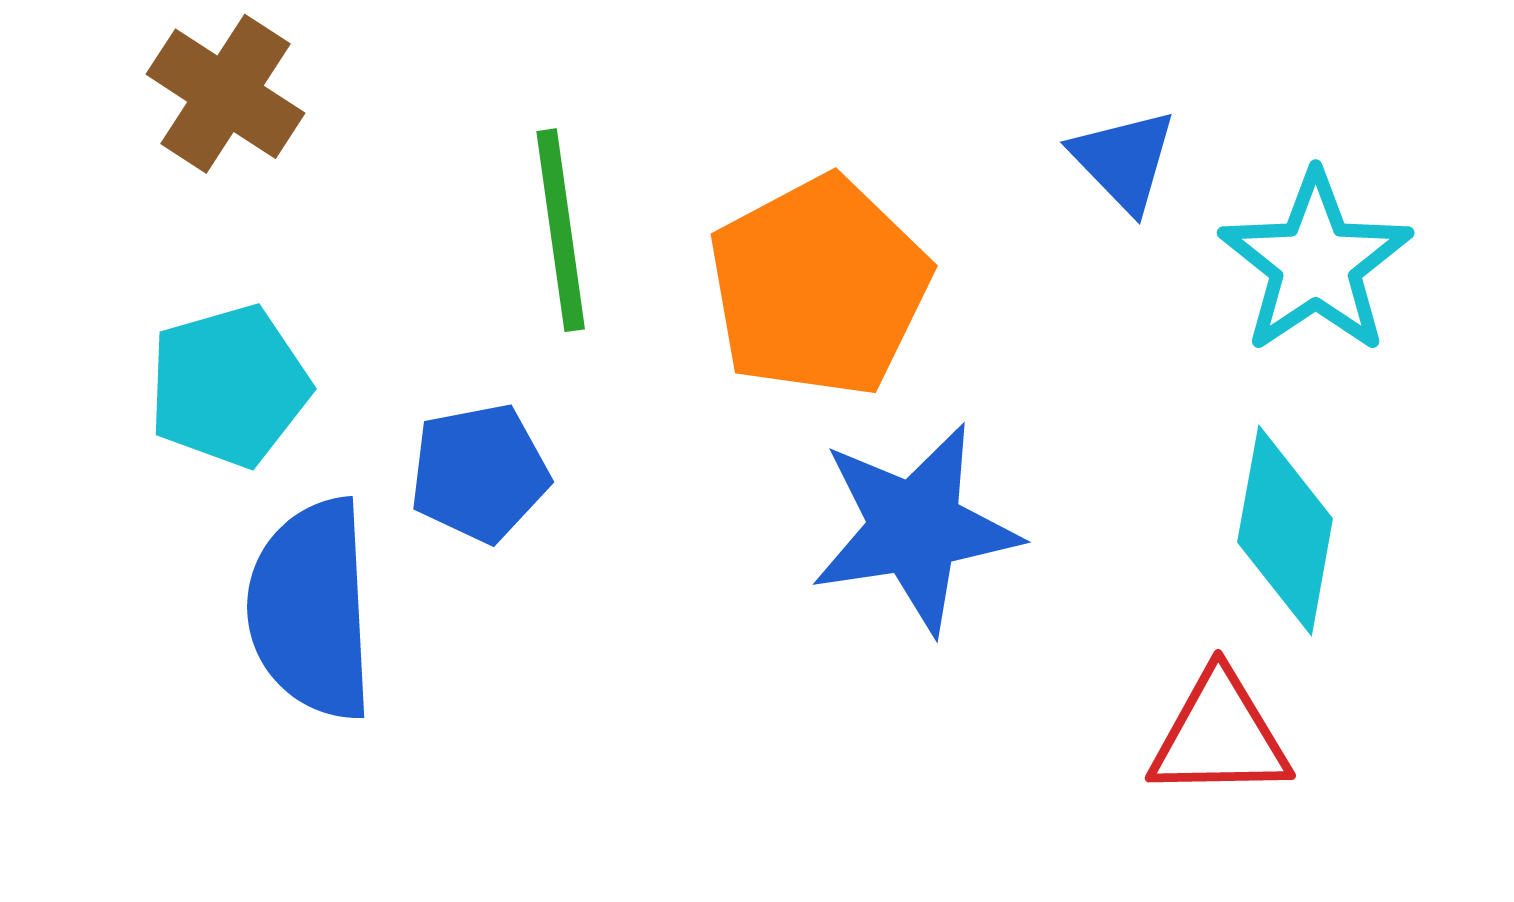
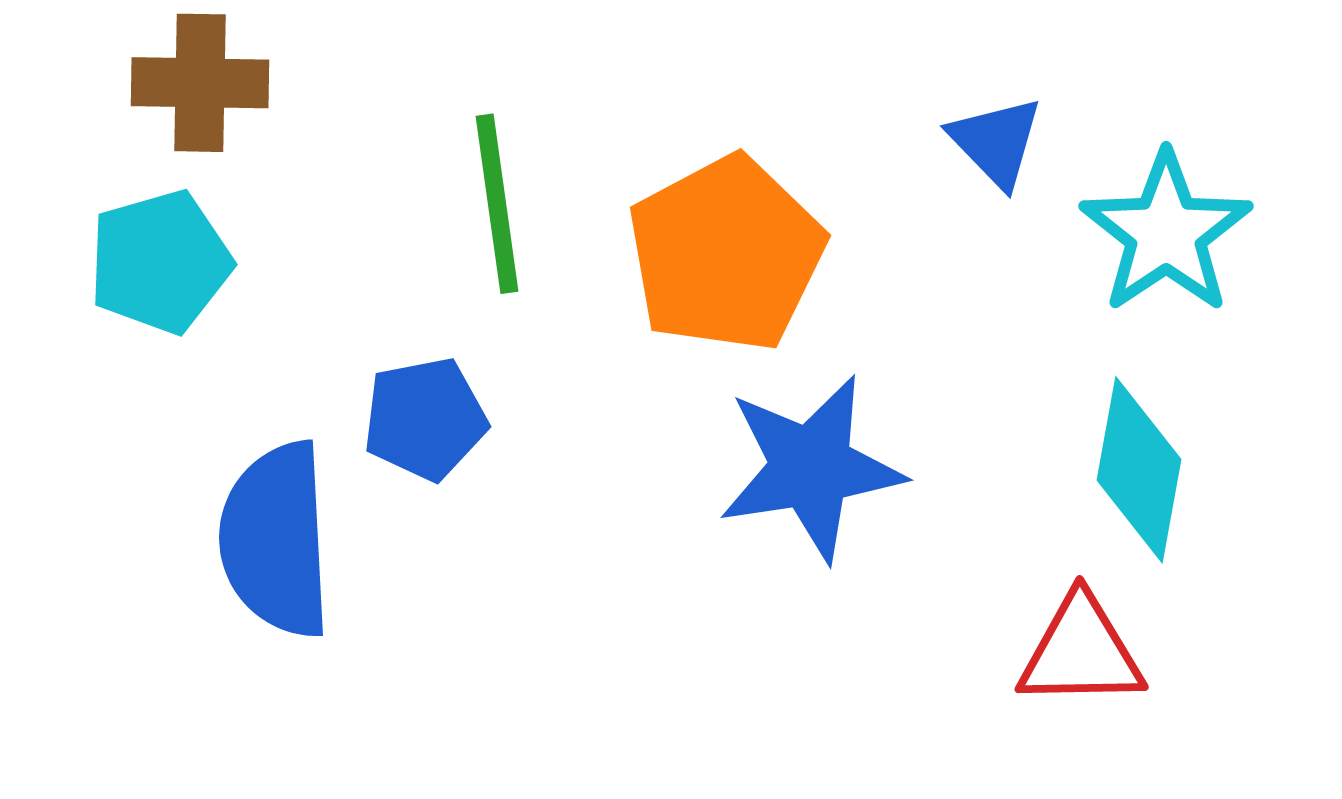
brown cross: (226, 94) -> (200, 83), turned -32
cyan pentagon: (229, 386) -> (160, 262), moved

